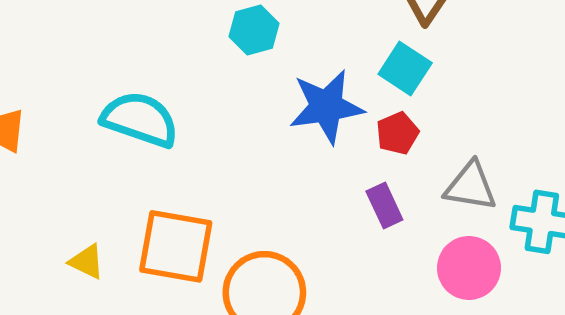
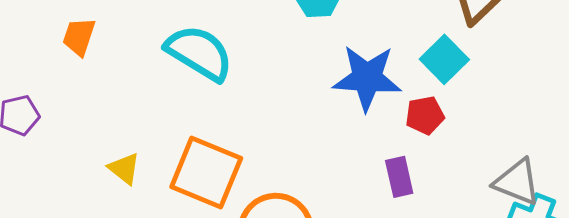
gray triangle: (471, 186) -> (517, 182), moved

